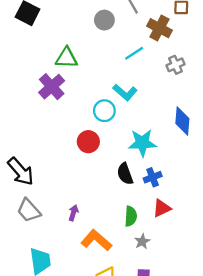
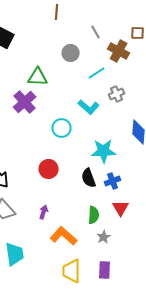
gray circle: (104, 20) -> (71, 53), moved
gray cross: (176, 65) -> (117, 94), moved
cyan circle: (104, 111) -> (62, 128), moved
red circle: (88, 142) -> (49, 169), moved
red triangle: (162, 208) -> (121, 208), turned -36

